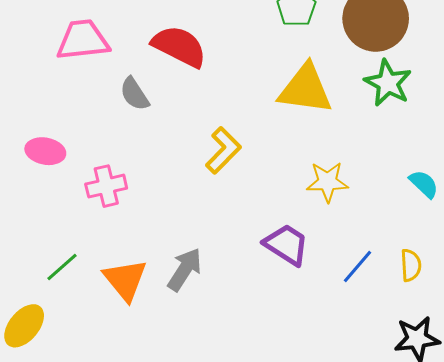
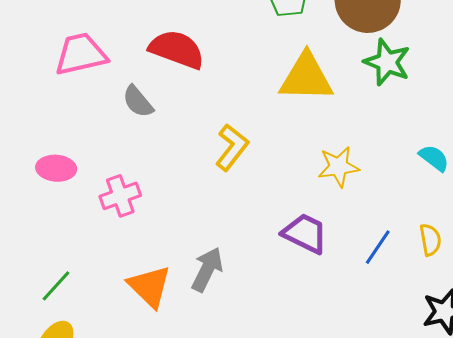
green line: (62, 267) -> (56, 286), moved

